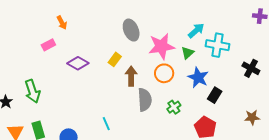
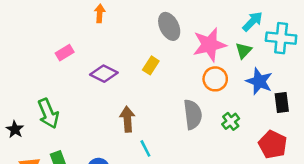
orange arrow: (62, 23) -> (100, 13), moved, turned -144
brown arrow: (131, 76) -> (127, 119), moved
black rectangle: (215, 95) -> (282, 102), turned -35

